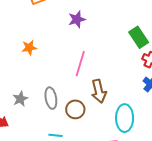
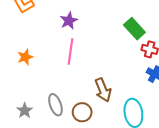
pink line: (80, 64) -> (70, 51), moved

